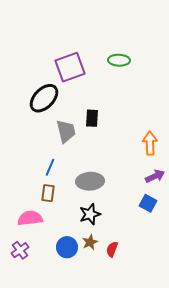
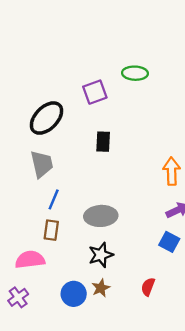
purple square: (70, 67) -> (95, 92), moved, size x0.7
gray trapezoid: (66, 131) -> (42, 164), moved
red semicircle: (112, 249) -> (148, 287), moved

